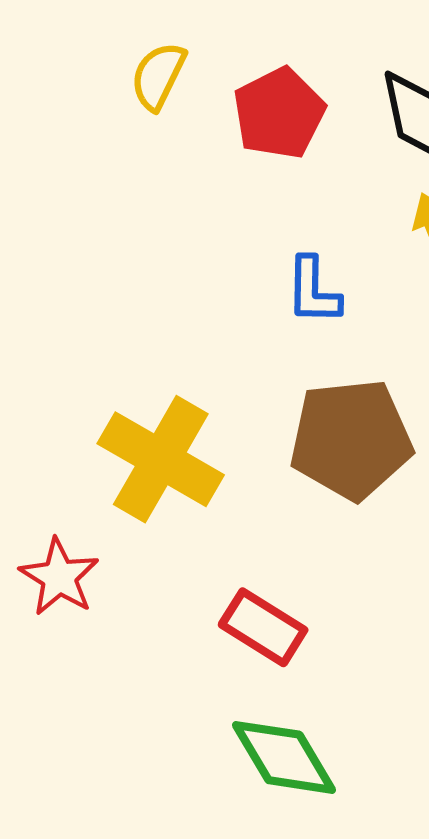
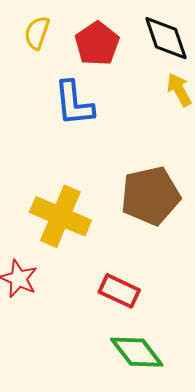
blue L-shape: (313, 291) -> (74, 103), moved, size x1.4

